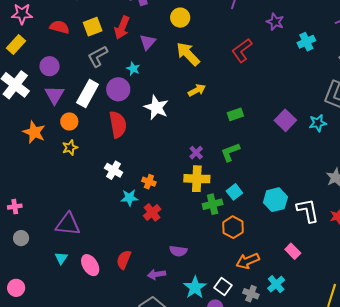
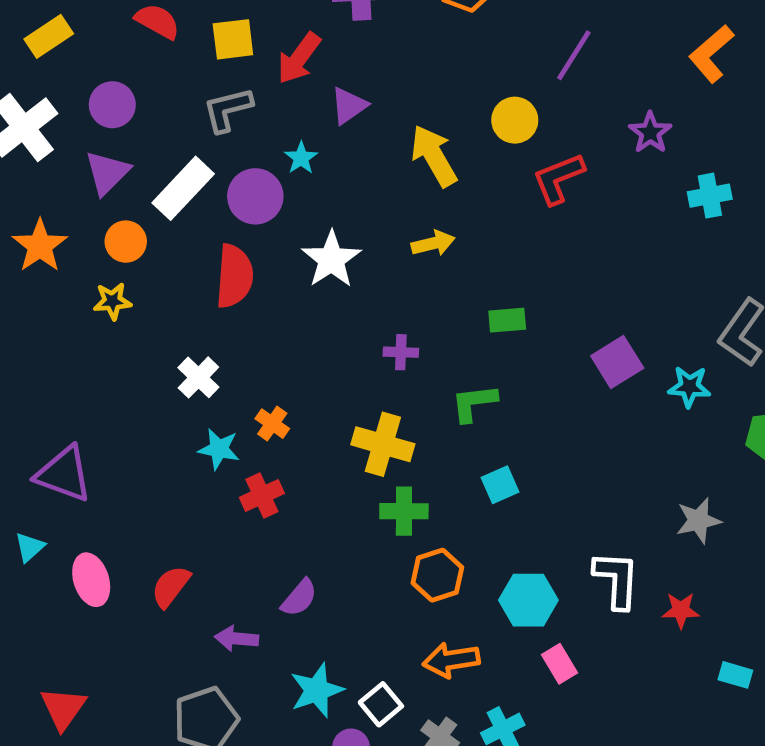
yellow circle: (180, 18) -> (515, 120), moved
purple cross: (196, 153) -> (401, 352), moved, turned 32
cyan square: (234, 192) -> (500, 485), moved
cyan hexagon: (275, 200) -> (528, 600), moved
purple semicircle: (178, 251) -> (299, 598), turned -72

